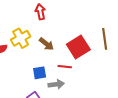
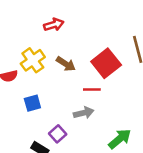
red arrow: (40, 12) -> (54, 25), turned 91
blue square: (40, 73) -> (32, 103), moved

